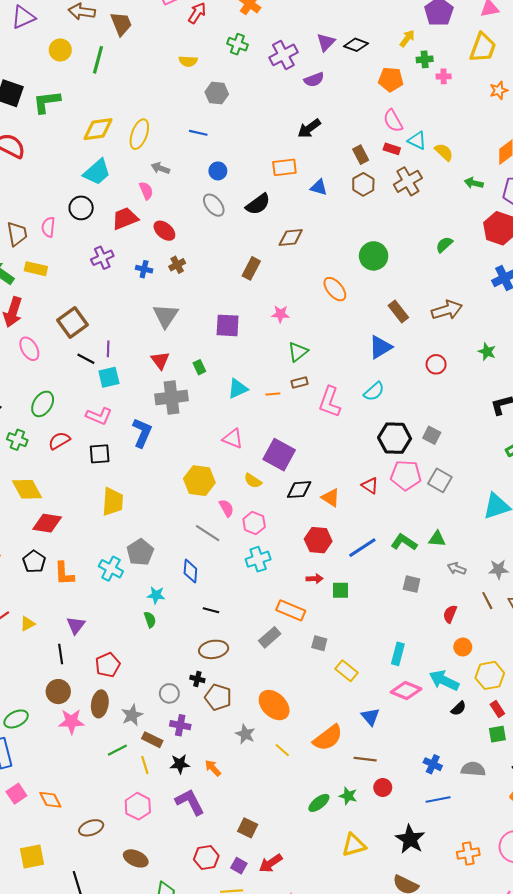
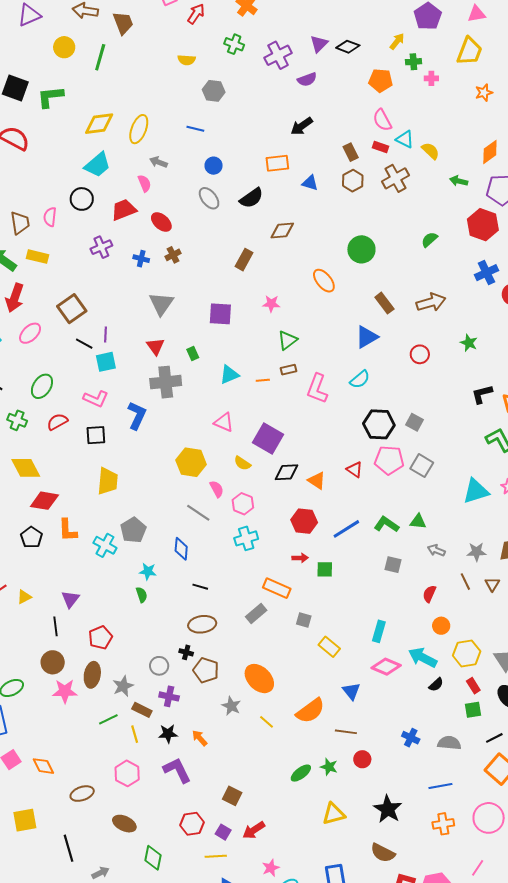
pink ellipse: (29, 349) -> (30, 333), turned 75
orange L-shape: (64, 574) -> (68, 530), moved
blue line: (438, 799) -> (440, 786), moved

